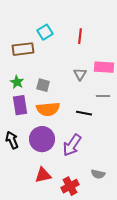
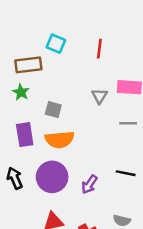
cyan square: (45, 32) -> (56, 44), turned -35
green star: (17, 82) -> (21, 92), moved
black line: (84, 113) -> (126, 173), moved
purple arrow: (72, 145) -> (89, 184), size x0.7

